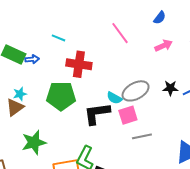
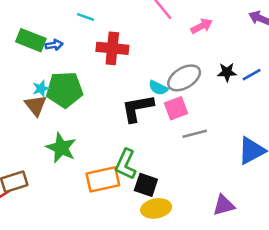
pink arrow: (164, 46) -> (202, 26), moved
green pentagon: (61, 96) -> (65, 90), moved
brown triangle: (15, 107) -> (36, 105), turned -30
green star: (34, 142) -> (61, 148), turned -30

